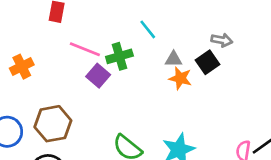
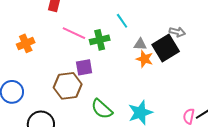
black square: (208, 62) -> (166, 48), size x1.5
purple square: (98, 76) -> (84, 67), moved, turned 36
brown hexagon: (53, 124) -> (68, 86), moved

